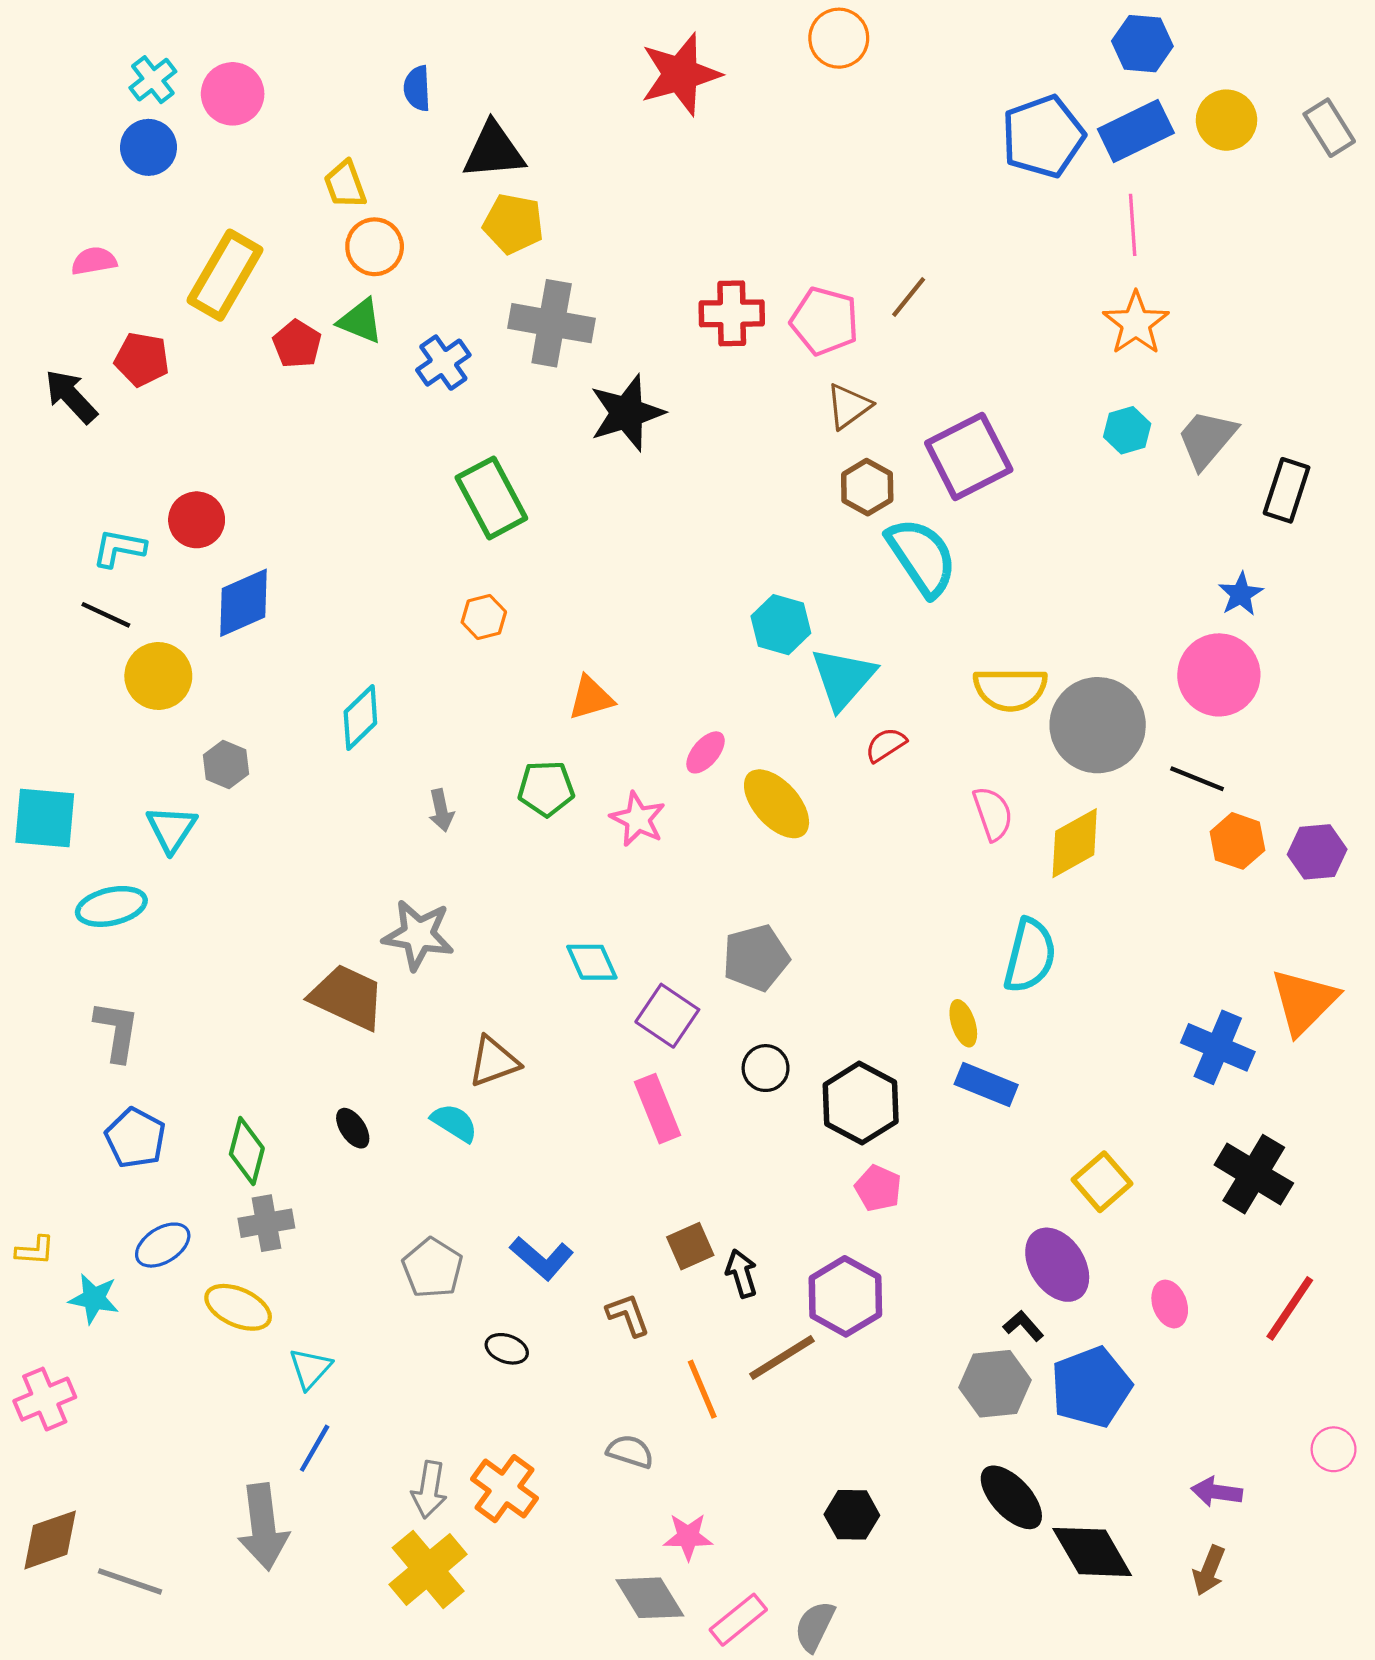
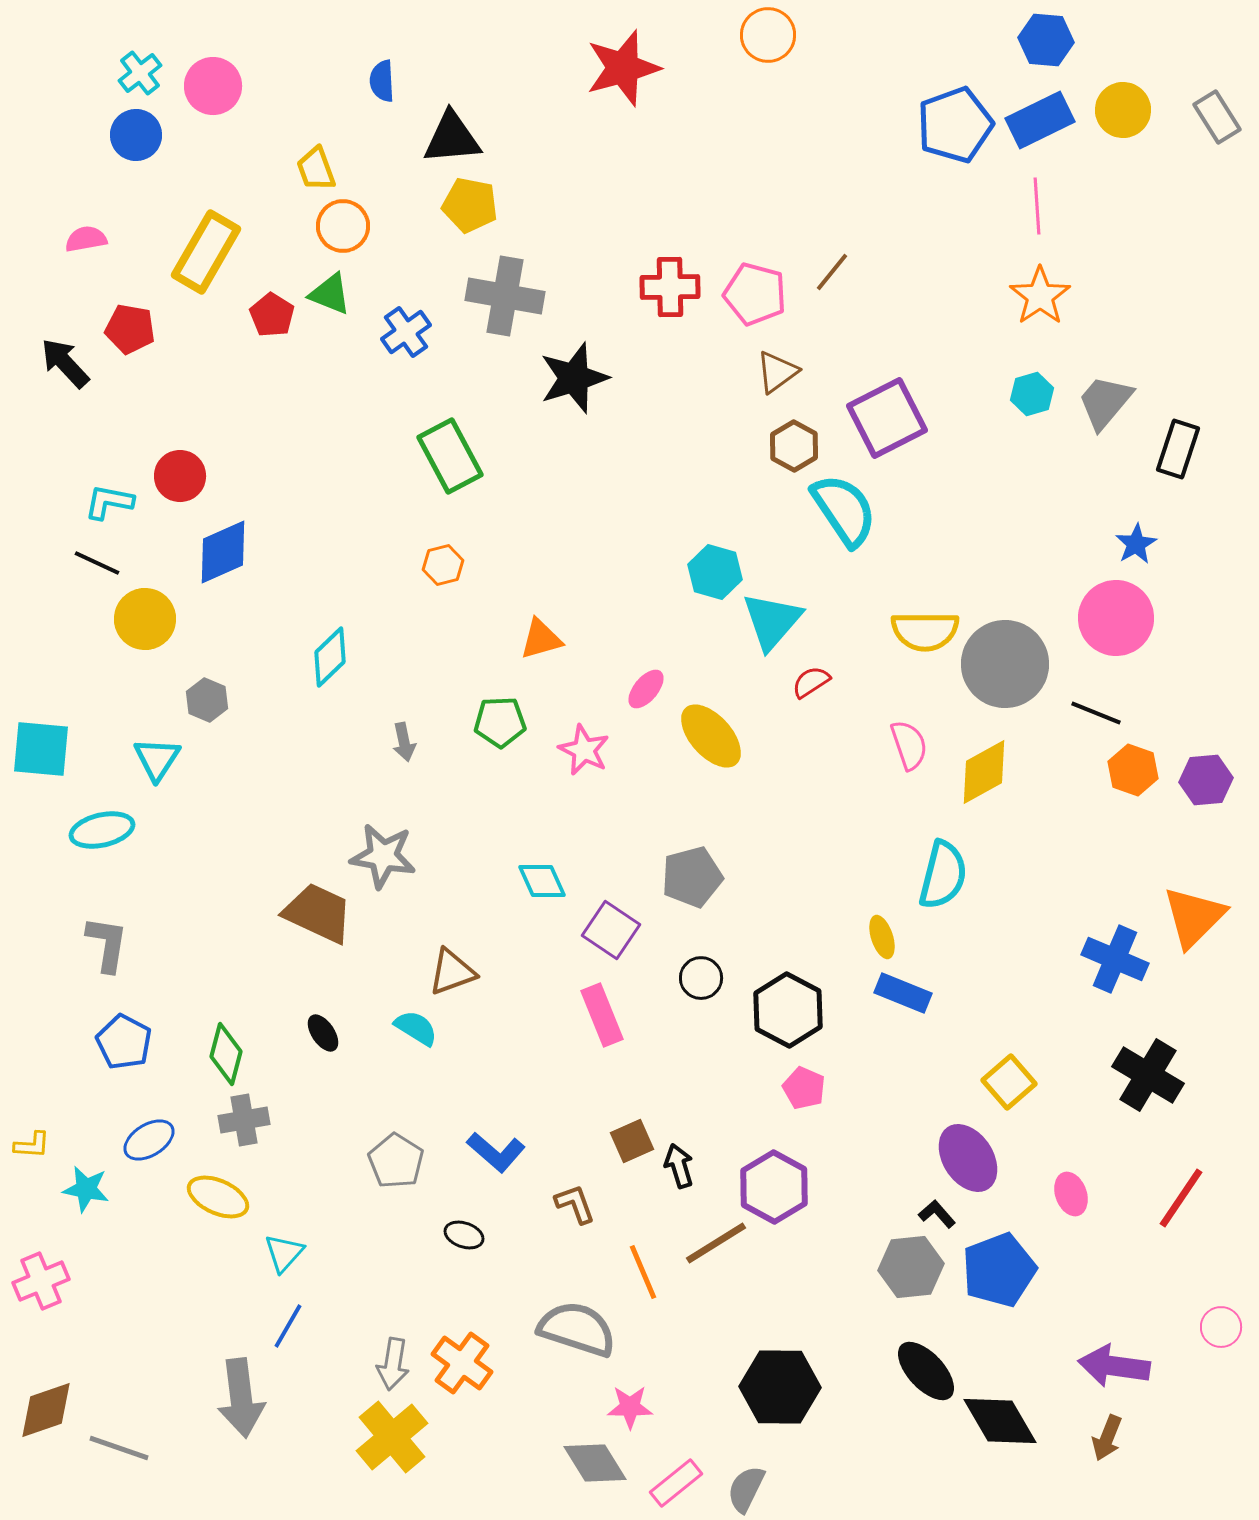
gray semicircle: (630, 1451) -> (577, 1329), size x1.8
purple arrow: (1217, 1492) -> (1114, 1366), size x1.5
black hexagon: (852, 1515) -> (780, 1387), size x1.6

